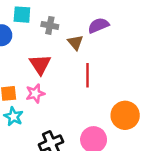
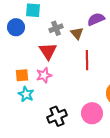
gray cross: (50, 25) -> (56, 28), moved, turned -32

